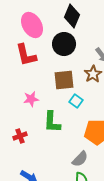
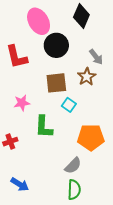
black diamond: (72, 16) -> (81, 16), moved
pink ellipse: (32, 25) -> (39, 21), moved

